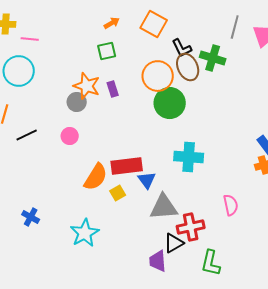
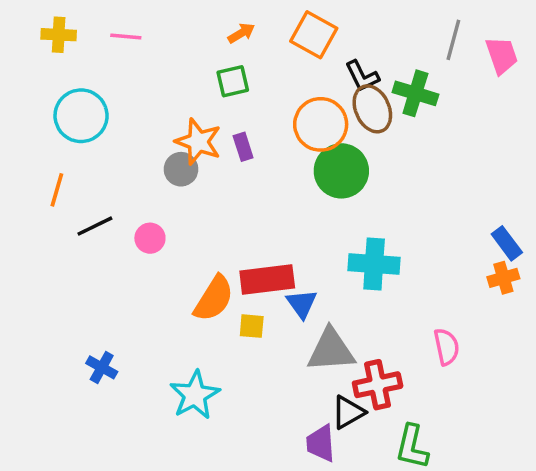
pink line: (30, 39) -> (126, 36), moved
pink circle: (70, 136) -> (150, 238), moved
yellow square: (118, 193) -> (252, 326), turned 35

